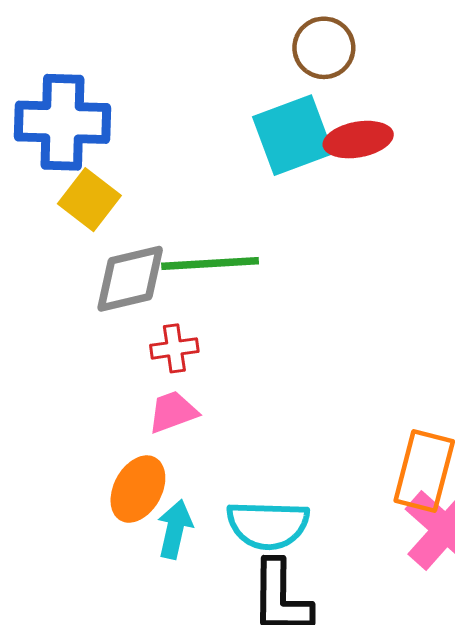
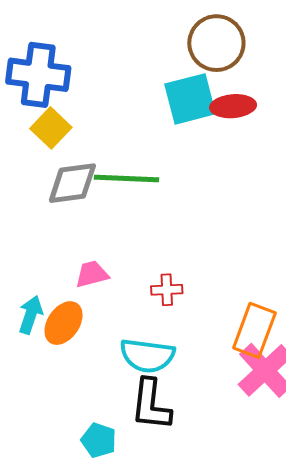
brown circle: (324, 48) -> (216, 43), size x1.4
red cross: (174, 348) -> (167, 290), moved
cyan arrow: (175, 529) -> (31, 315), moved

